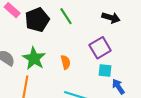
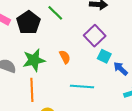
green star: (34, 58) -> (34, 60), turned -30
cyan square: (105, 71) -> (104, 56), turned 32

